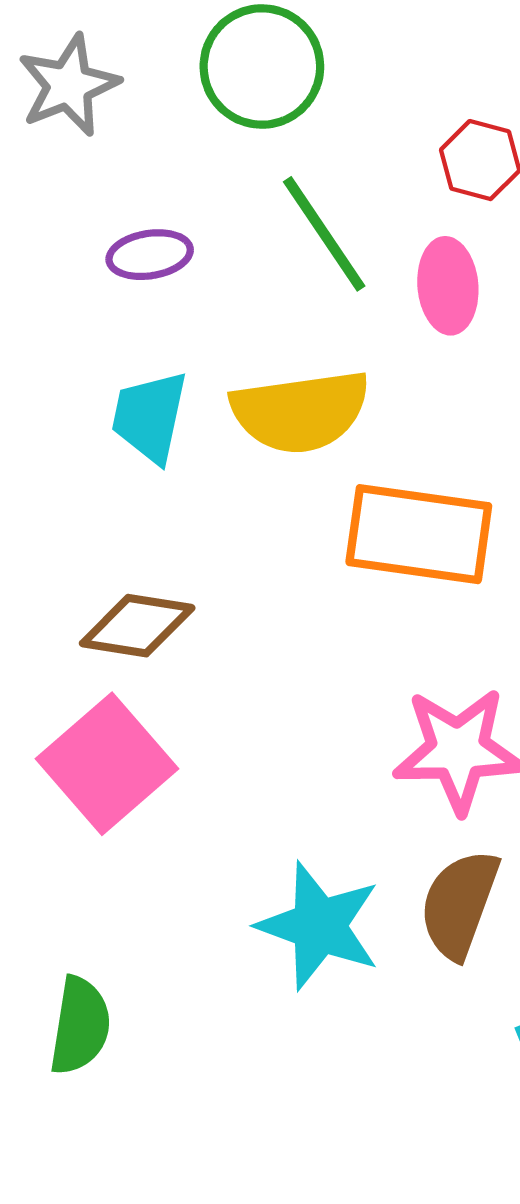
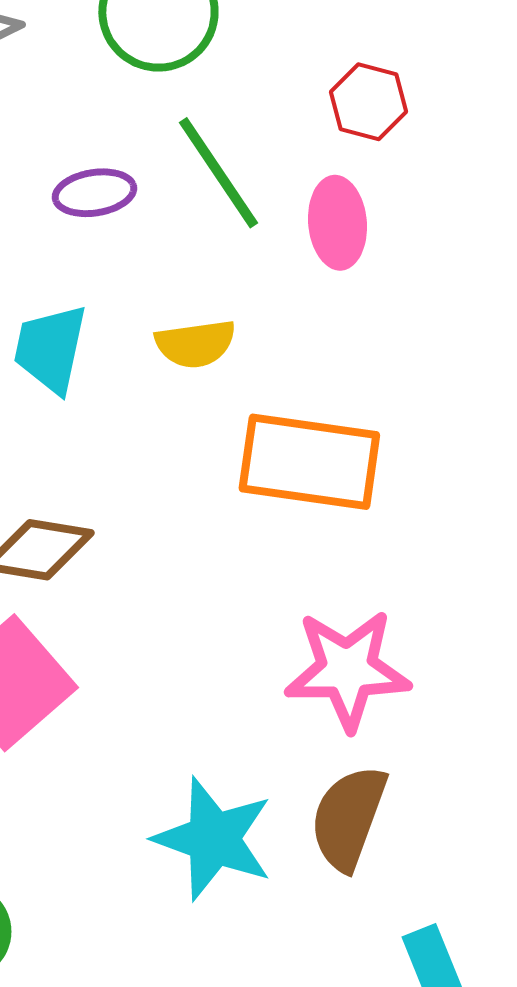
purple ellipse: (150, 255) -> (94, 193), moved
yellow semicircle: (300, 412) -> (195, 344), size x0.6

